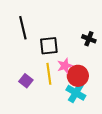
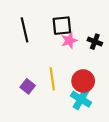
black square: (49, 46) -> (62, 26), moved
pink star: (65, 66) -> (69, 41), moved

